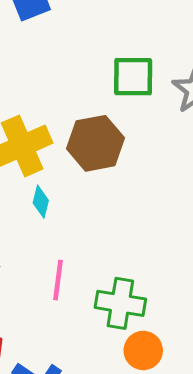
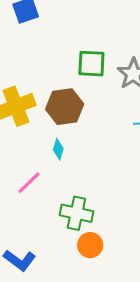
cyan diamond: (41, 202) -> (58, 149), moved
pink line: (58, 280) -> (29, 183), moved, turned 36

